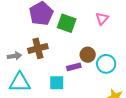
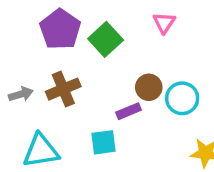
green square: (67, 23) -> (106, 39), turned 36
gray arrow: (14, 56) -> (21, 94), moved

